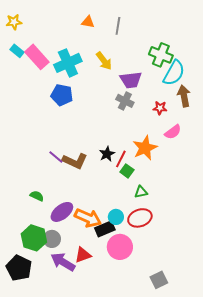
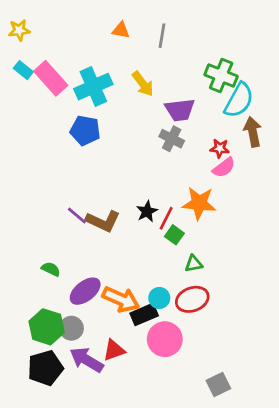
pink semicircle: (173, 132) -> (224, 168), moved
orange star: (145, 148) -> (199, 203), turned 30
black pentagon: (19, 268) -> (45, 368), moved, turned 30

